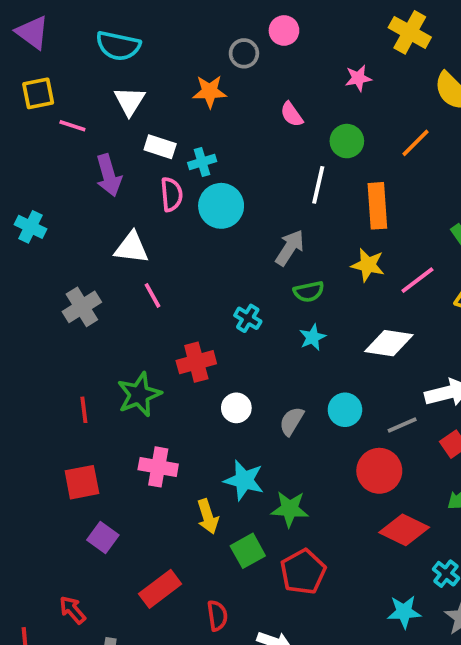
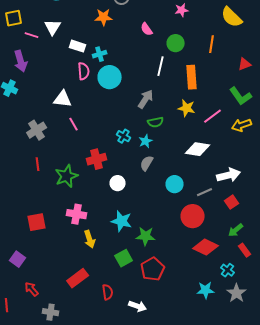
white triangle: (130, 101) -> (53, 27), moved
orange line: (415, 143) -> (212, 44), turned -36
purple arrow: (109, 175) -> (21, 61), moved
cyan star: (313, 337) -> (146, 141), moved
red line: (84, 410) -> (38, 164), moved
gray semicircle: (292, 421) -> (147, 163), moved
yellow arrow: (208, 517) -> (90, 239), moved
purple square: (103, 537) -> (18, 259), moved

